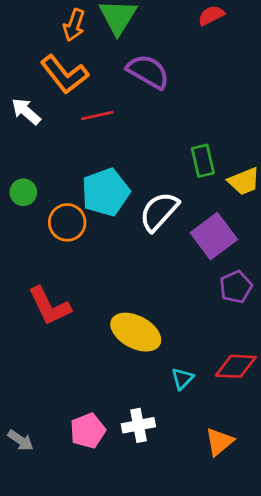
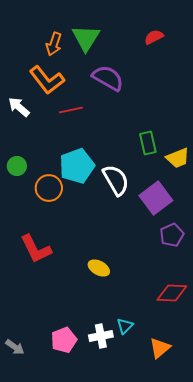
white semicircle: (159, 211) -> (116, 180), turned 108
yellow ellipse: (136, 332) -> (99, 268), size x0.6
cyan triangle: (182, 379) -> (125, 326), moved

